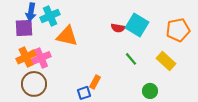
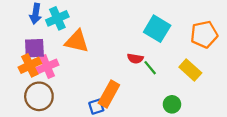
purple square: (24, 28) -> (34, 48), moved
red semicircle: (118, 28) -> (135, 58), moved
orange rectangle: (95, 82) -> (109, 94), size x1.6

